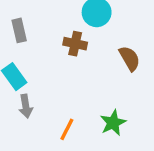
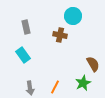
brown semicircle: (130, 58) -> (93, 64), moved
gray arrow: (26, 106) -> (30, 88), moved

